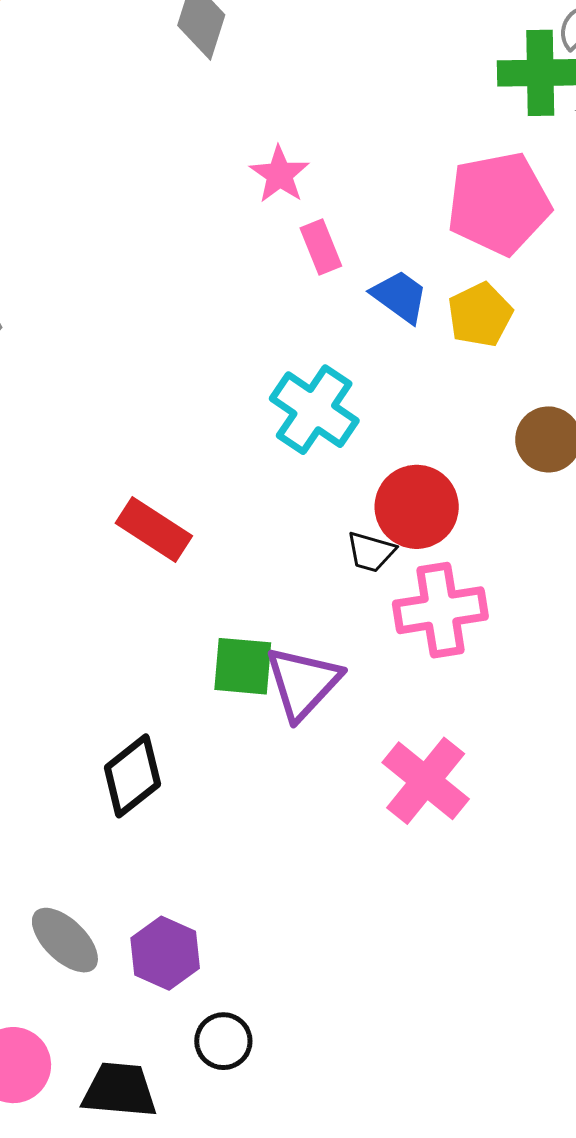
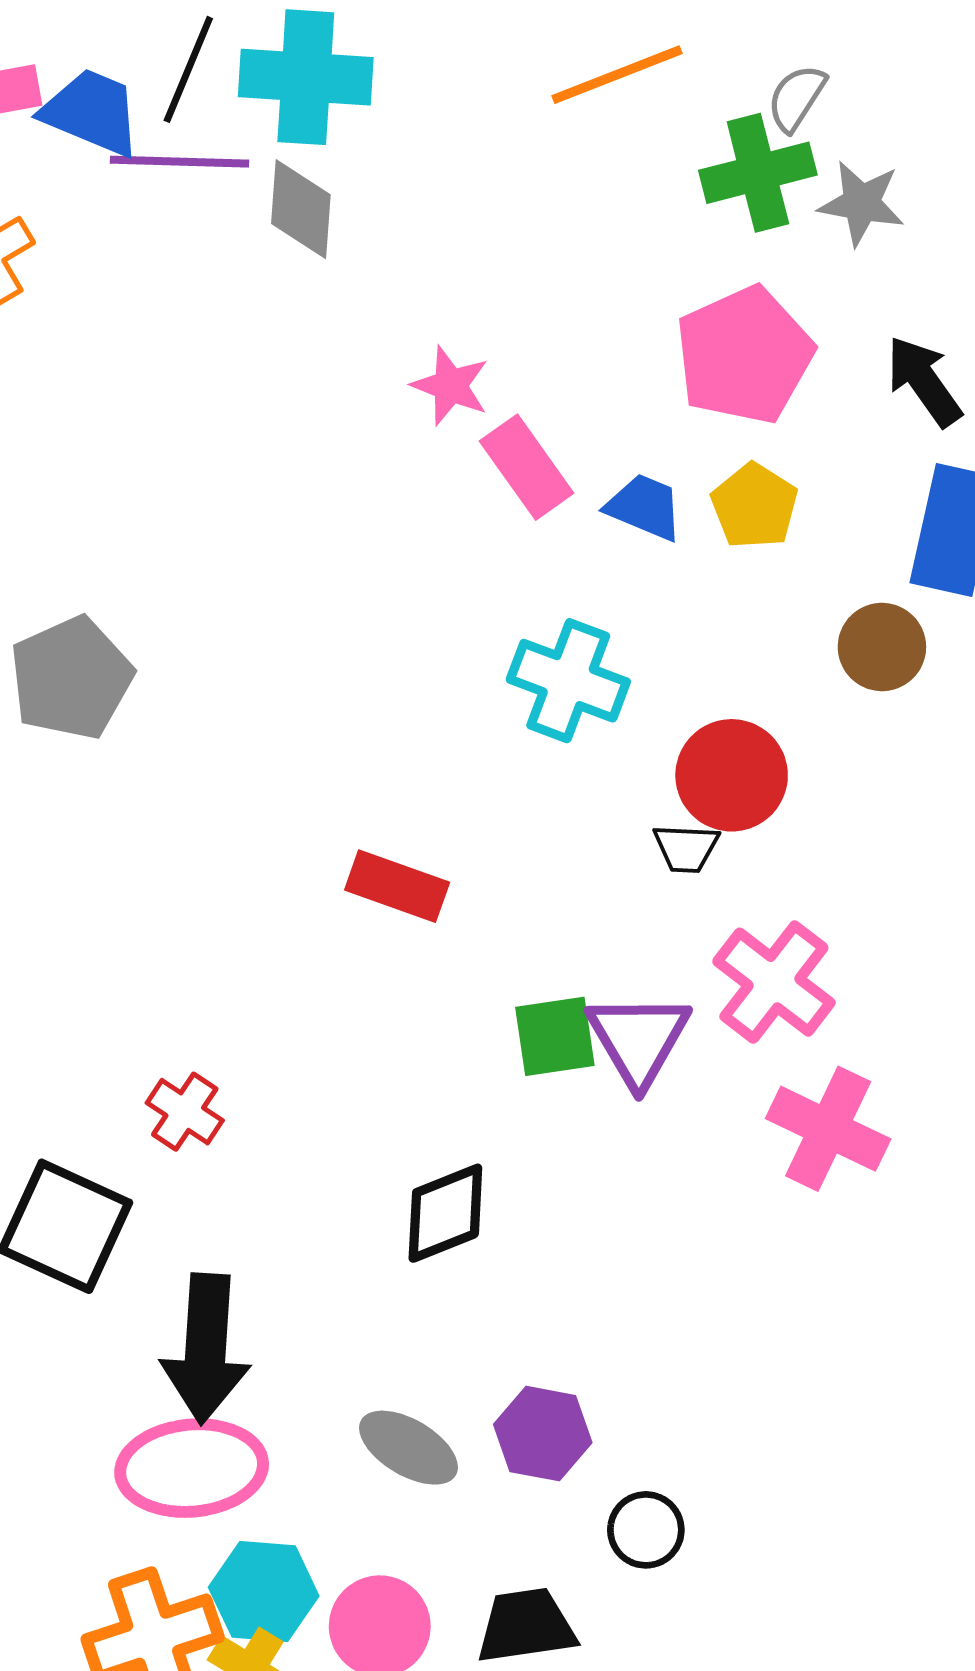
pink rectangle: (321, 247) -> (527, 467), size x1.4
pink cross: (440, 610) -> (774, 982), moved, turned -30
black diamond: (132, 776) -> (445, 1213), turned 30

